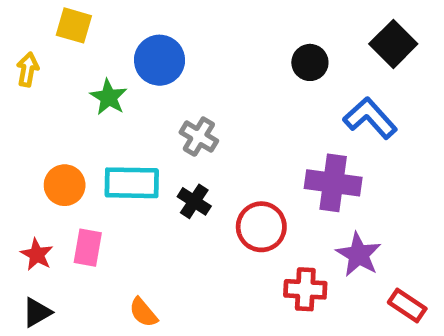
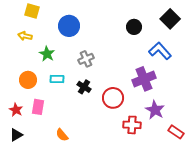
yellow arrow: (28, 69) -> (25, 36), moved, turned -88
green star: (109, 97) -> (47, 54), moved
gray cross: (199, 137) -> (86, 59), turned 35
cyan rectangle: (132, 183) -> (57, 79), size x0.6
purple cross: (333, 183) -> (144, 79), turned -30

